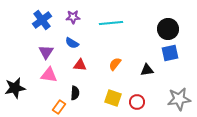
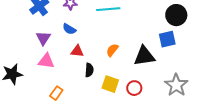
black circle: (168, 29) -> (176, 15), moved
black triangle: (147, 70) -> (144, 56), size x1.6
black semicircle: (75, 93) -> (89, 70), moved
gray star: (179, 99) -> (176, 85), turned -30

